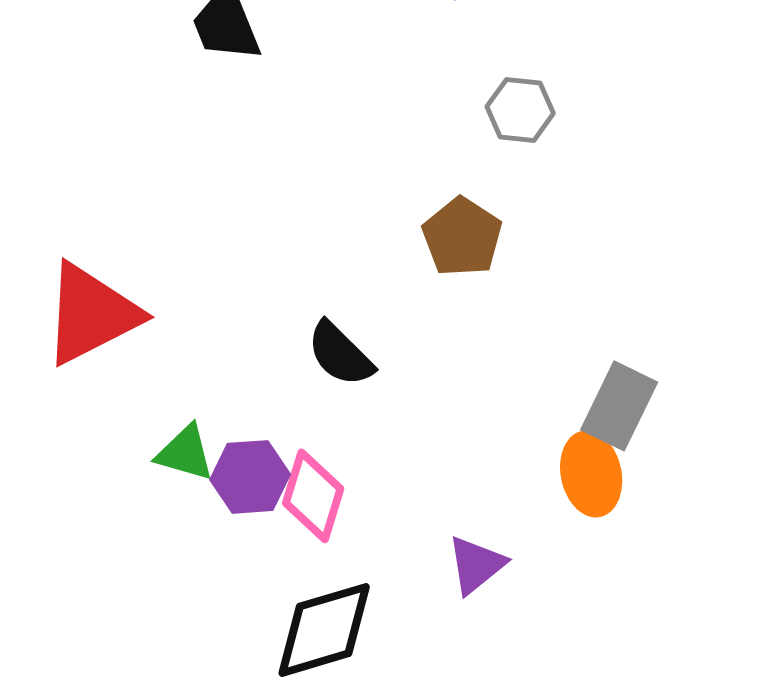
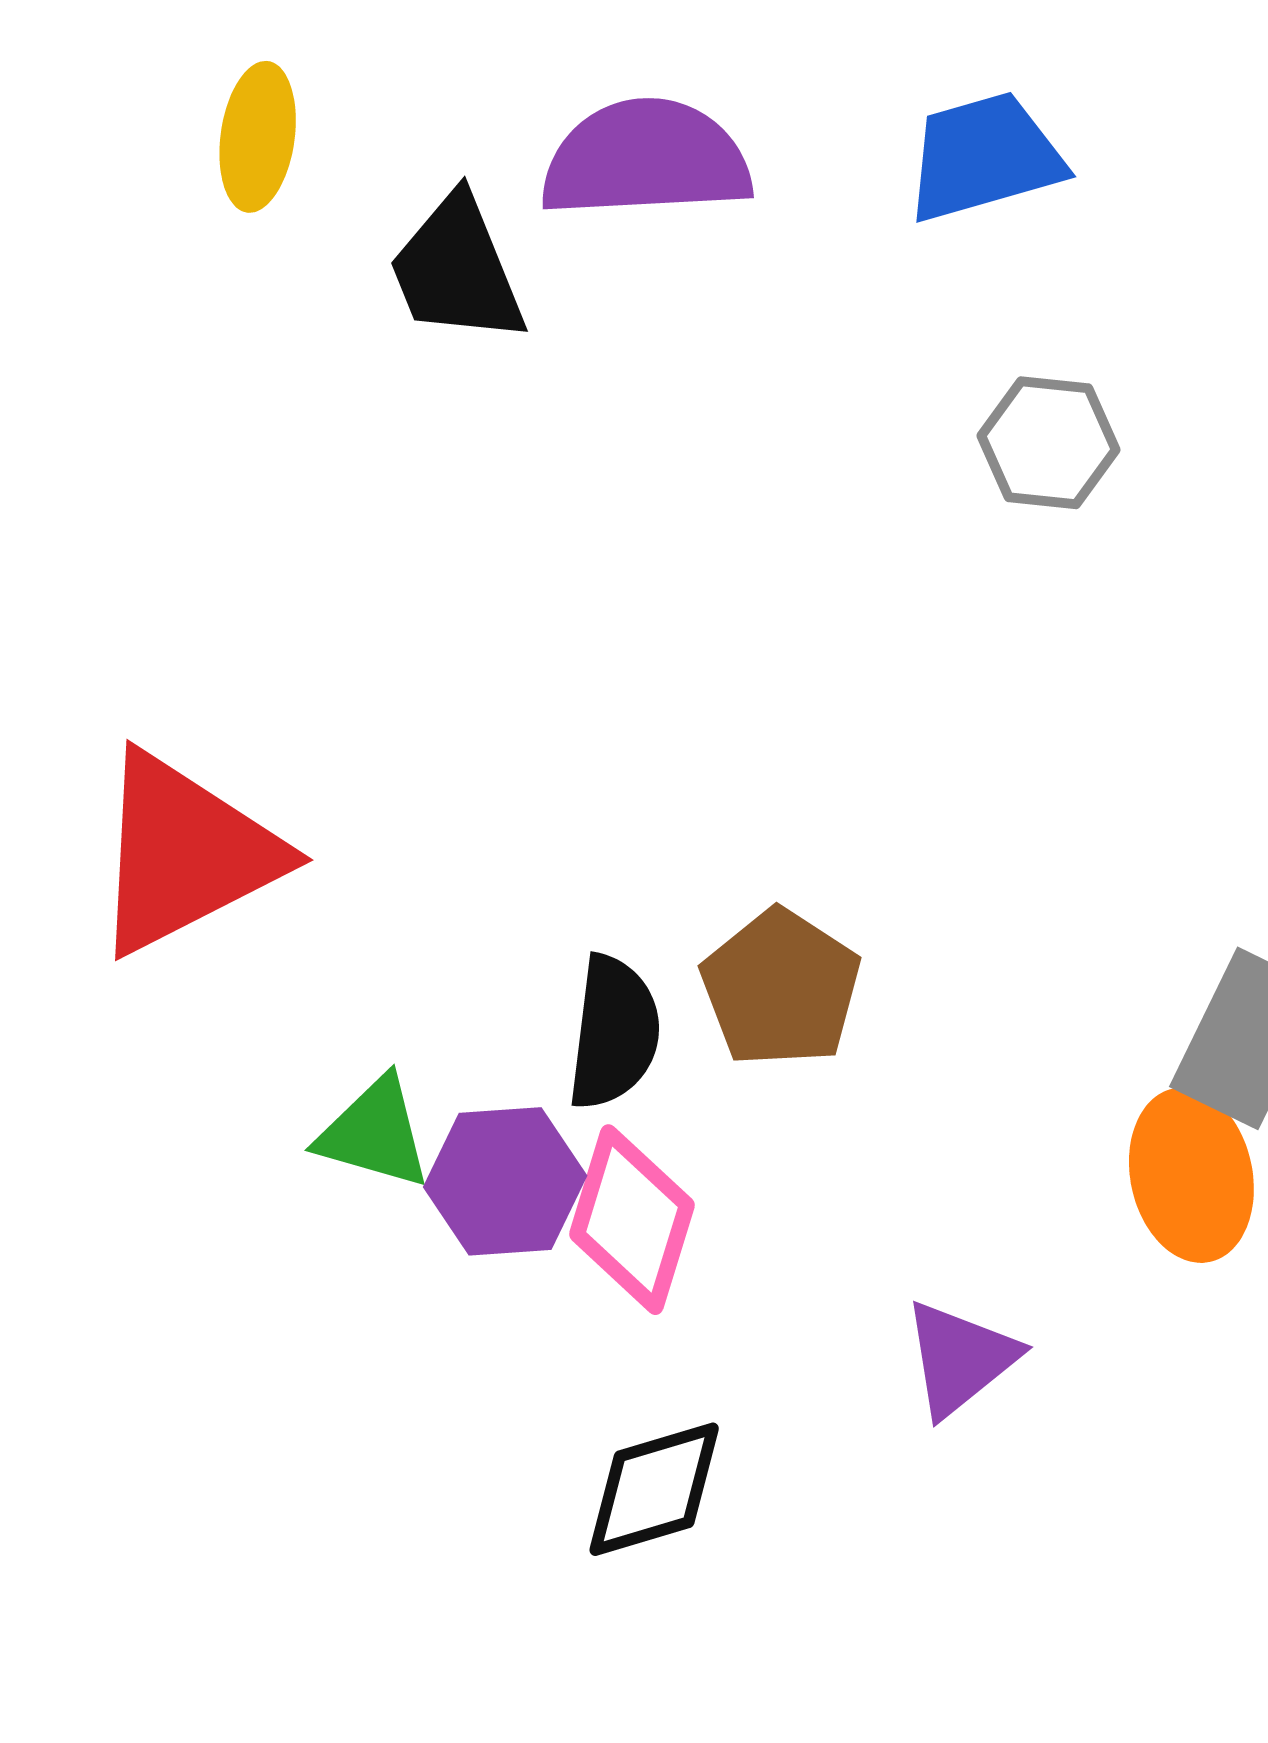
brown pentagon: (462, 237) -> (781, 988), moved
black semicircle: (340, 354) -> (614, 1032), moved, turned -128
black diamond: (324, 630) -> (654, 1489), size x0.7

